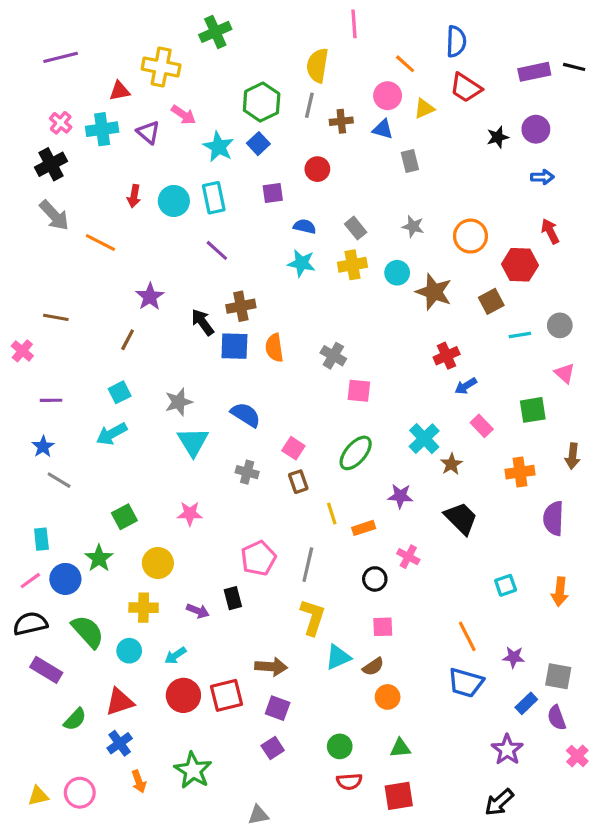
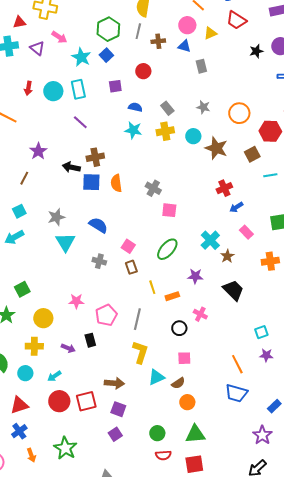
black arrow: (203, 322) -> (71, 167), turned -42
pink star: (190, 514) -> (76, 301), moved
purple star: (514, 657) -> (266, 355), moved
green triangle: (400, 748) -> (195, 434), size x1.5

